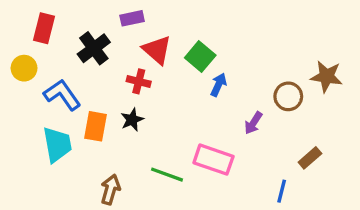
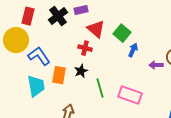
black cross: (94, 48) -> (58, 16), moved
yellow circle: (24, 68) -> (16, 40), size x1.6
purple arrow: (253, 123) -> (156, 65), moved, turned 56
green line: (167, 175) -> (100, 88), moved, turned 54

